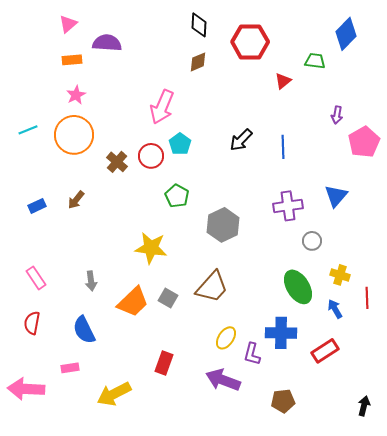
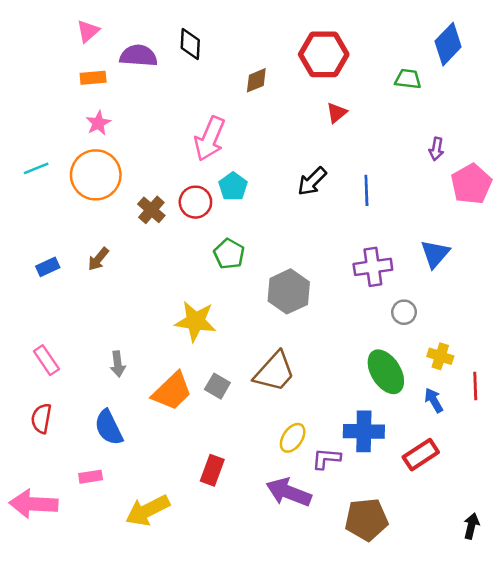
black diamond: (199, 25) -> (190, 44), moved
red triangle: (283, 81) -> (337, 113), moved
purple L-shape: (252, 354) -> (326, 459), turned 80
brown pentagon: (283, 401) -> (366, 519), size x1.4

